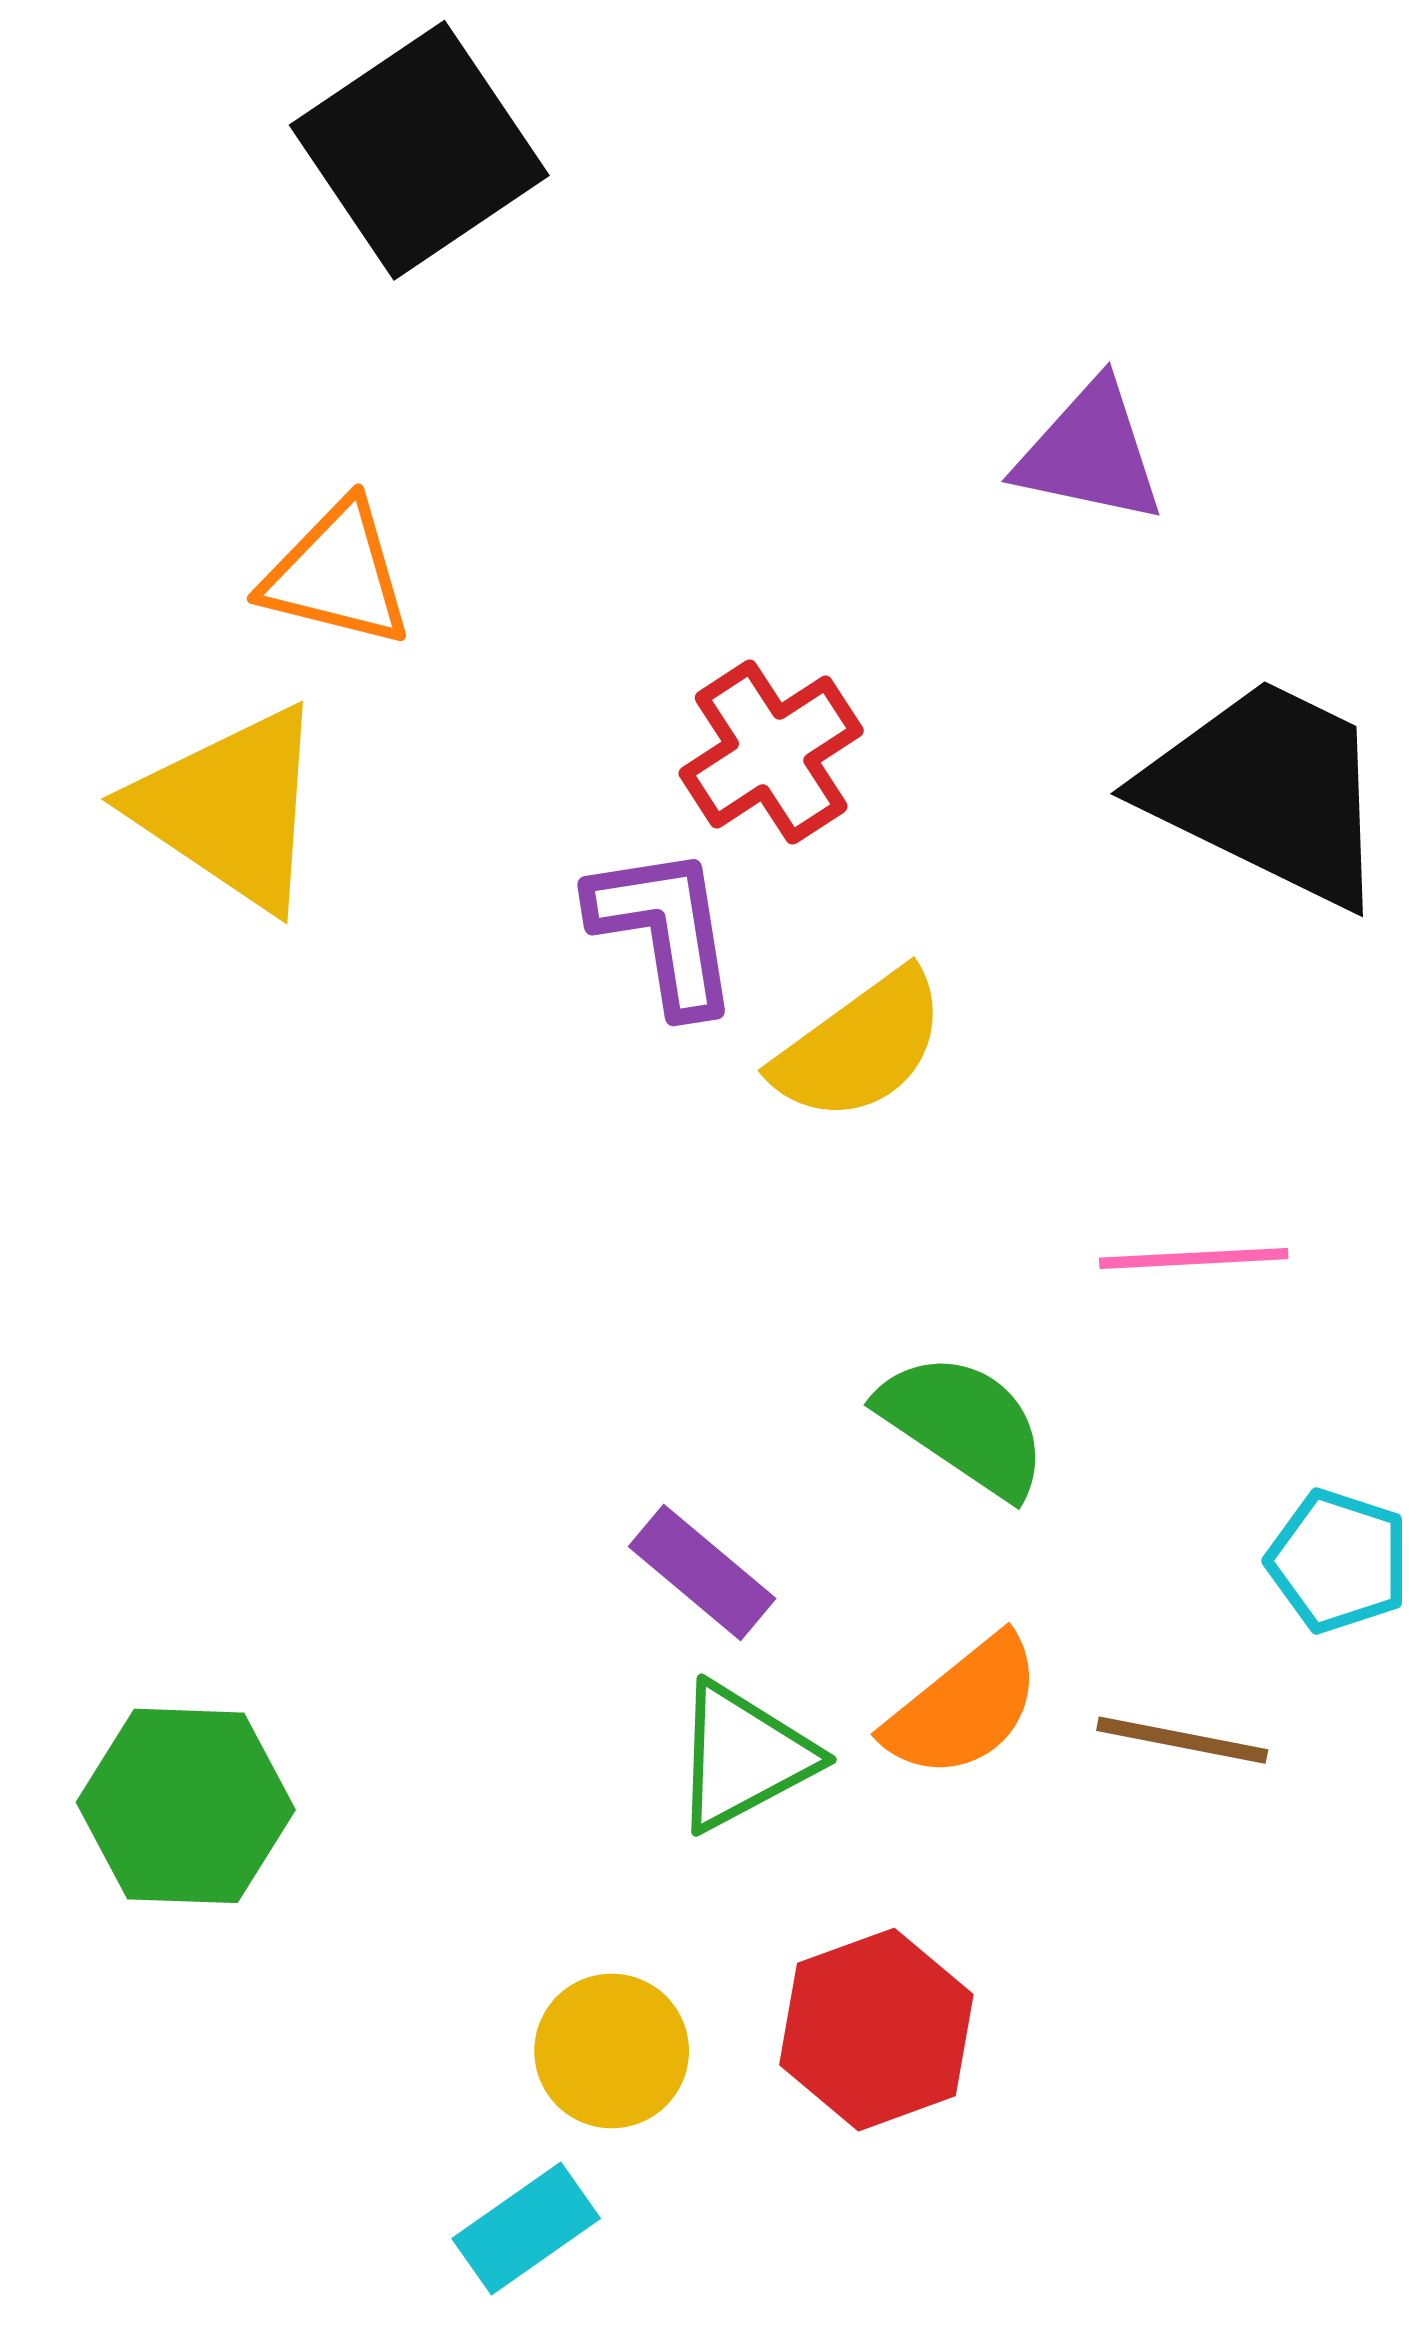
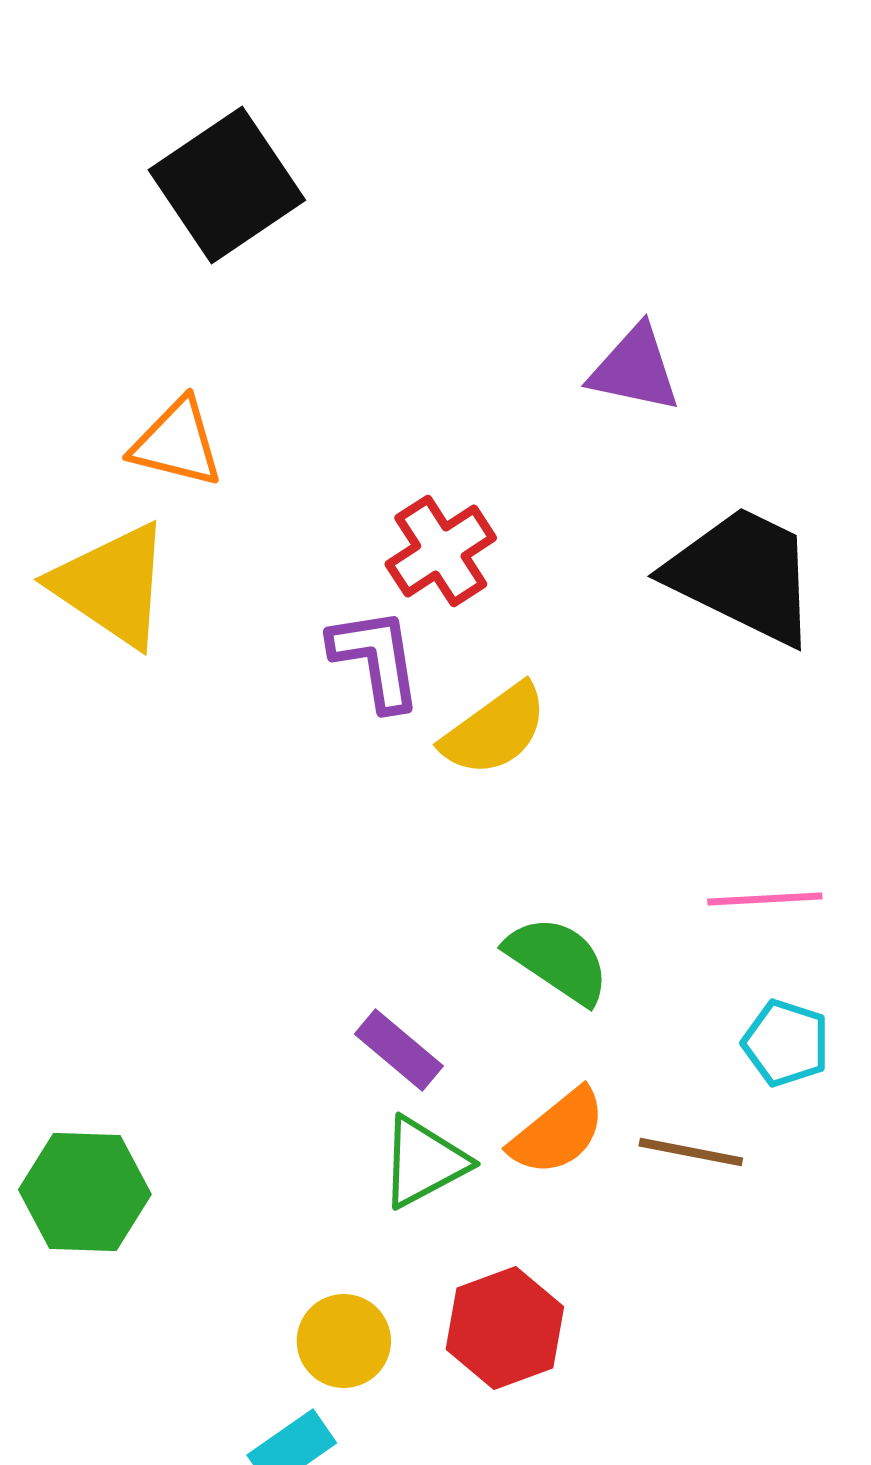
pink line: (1194, 1258) -> (765, 899), moved

